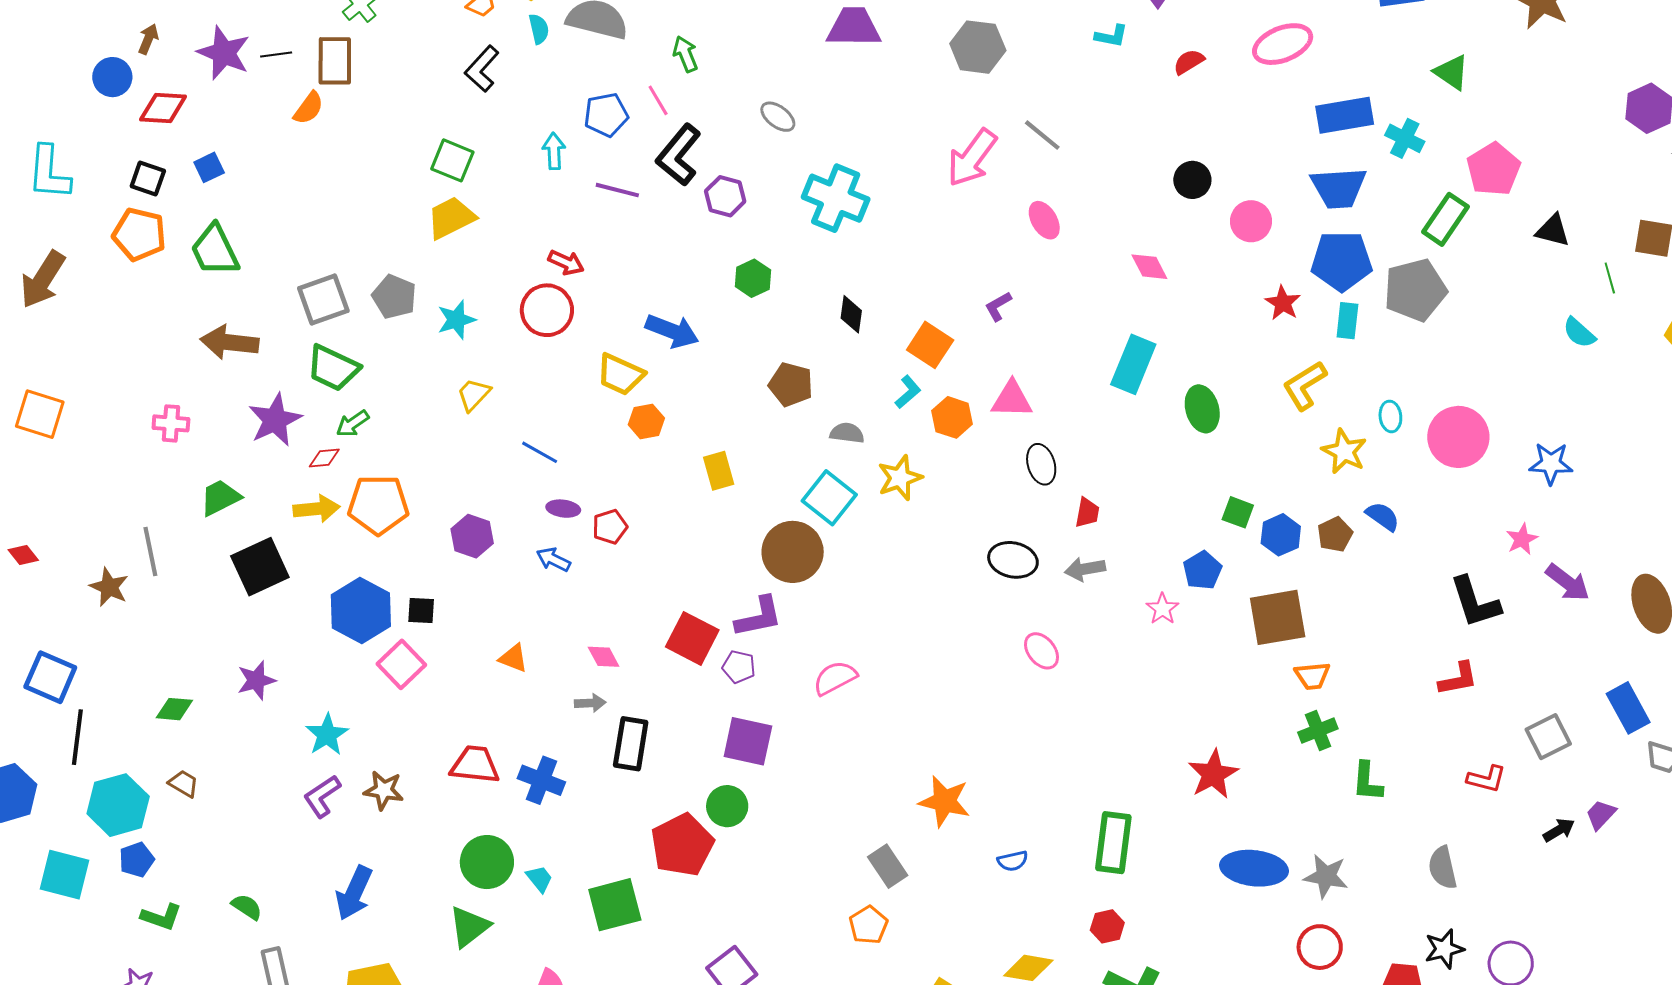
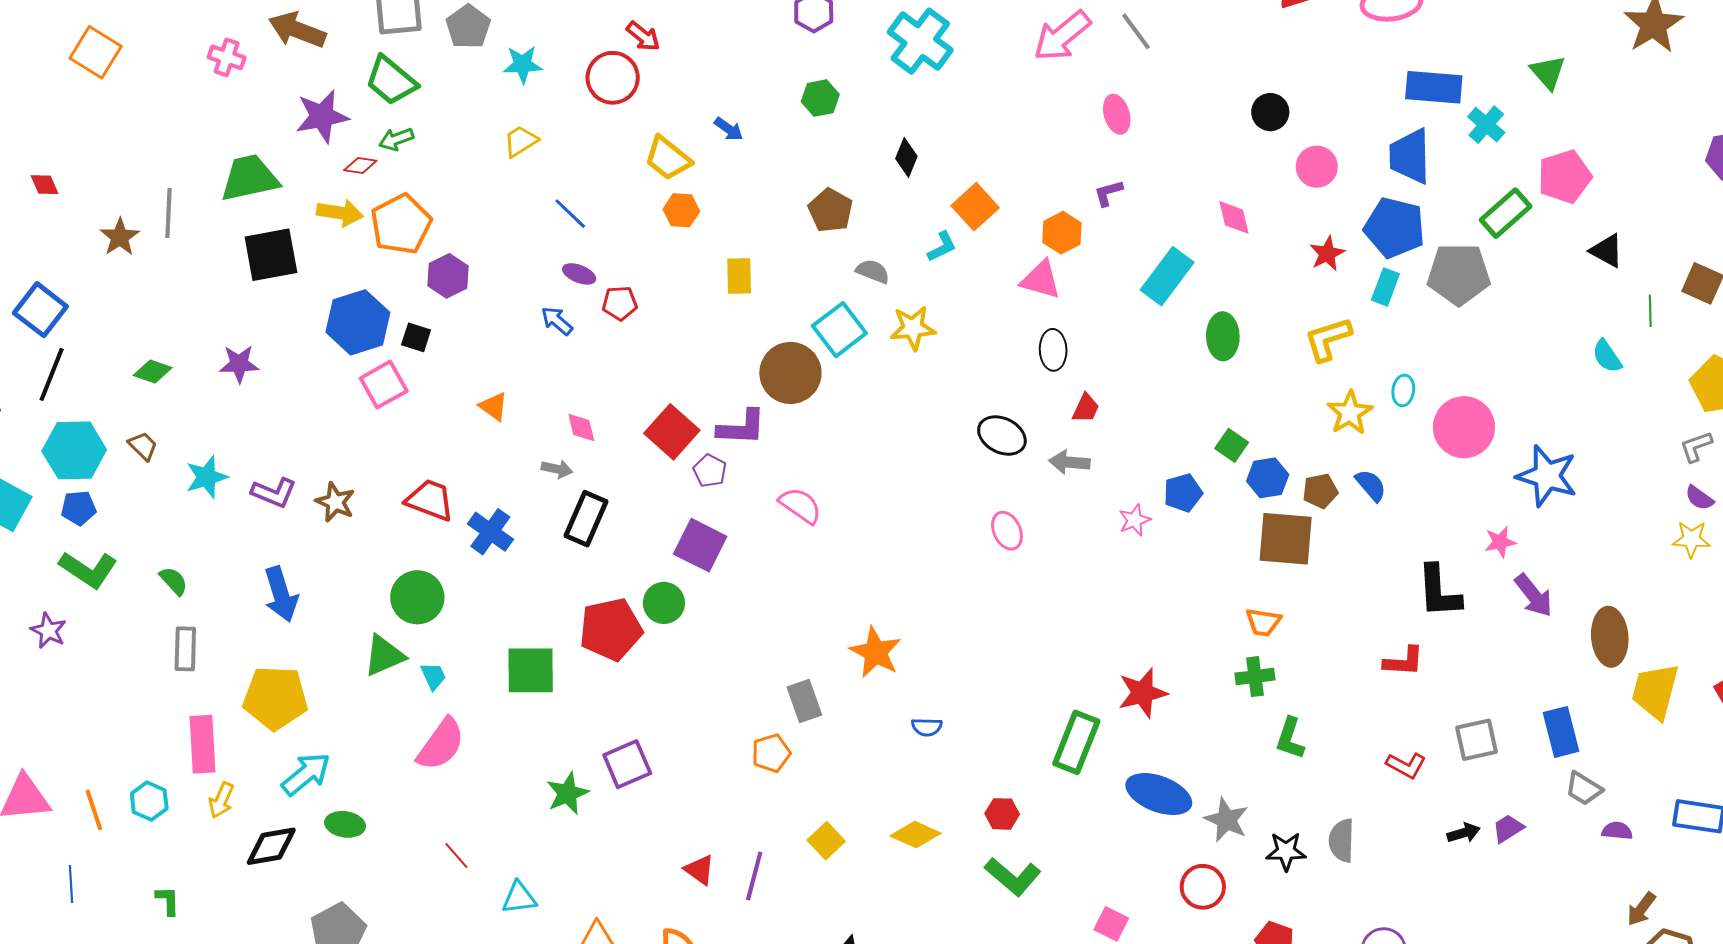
blue trapezoid: (1339, 188) -> (1410, 156), turned 78
pink diamond: (1149, 267) -> (1234, 217), moved
purple L-shape: (998, 306) -> (1108, 193), moved
blue arrow: (672, 331) -> (729, 129), size x0.6
orange hexagon: (952, 417) -> (1062, 233), moved
pink cross: (171, 423) -> (227, 57), moved
blue star: (1551, 463) -> (1547, 476), size x1.4
green trapezoid: (220, 498) -> (250, 178), size x1.4
orange pentagon: (378, 505) -> (401, 224), turned 30
purple hexagon: (472, 536) -> (448, 276), moved
brown square: (1278, 617) -> (1286, 539), moved
pink semicircle: (835, 678) -> (800, 506), turned 48
cyan star: (327, 735) -> (207, 477), moved
purple L-shape: (322, 796) -> (274, 493), turned -138
green rectangle: (1113, 843) -> (1076, 742), moved
cyan trapezoid: (539, 879) -> (433, 676), moved
blue arrow: (354, 893) -> (281, 594), turned -56
green L-shape: (161, 917) -> (88, 569), size x1.4
black star: (1444, 949) -> (1286, 851), moved

